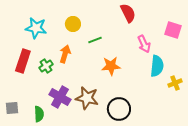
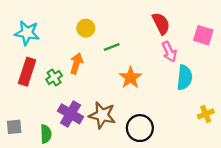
red semicircle: (128, 13) -> (161, 23), moved
cyan star: (36, 28) -> (27, 33), moved
orange star: (111, 66) -> (130, 78), turned -30
yellow cross: (175, 83) -> (206, 114), moved

